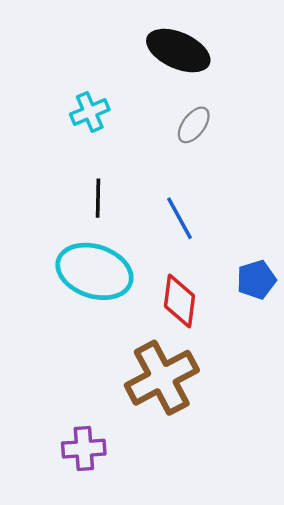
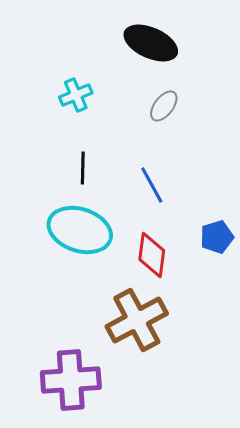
purple cross: (84, 449) -> (71, 380), size x1.6

